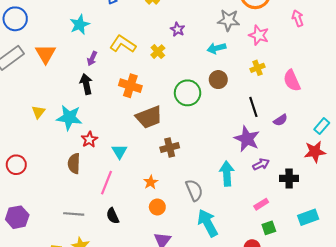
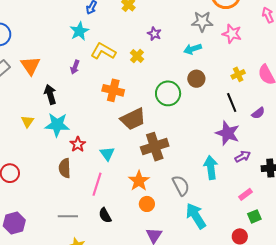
cyan star: (80, 25) -> (79, 31), moved
yellow cross: (257, 68) -> (238, 74), moved
black arrow: (86, 84) -> (50, 94), moved
brown cross: (170, 147) -> (155, 147), size x1.5
orange star: (151, 182) -> (139, 181), size x1.5

